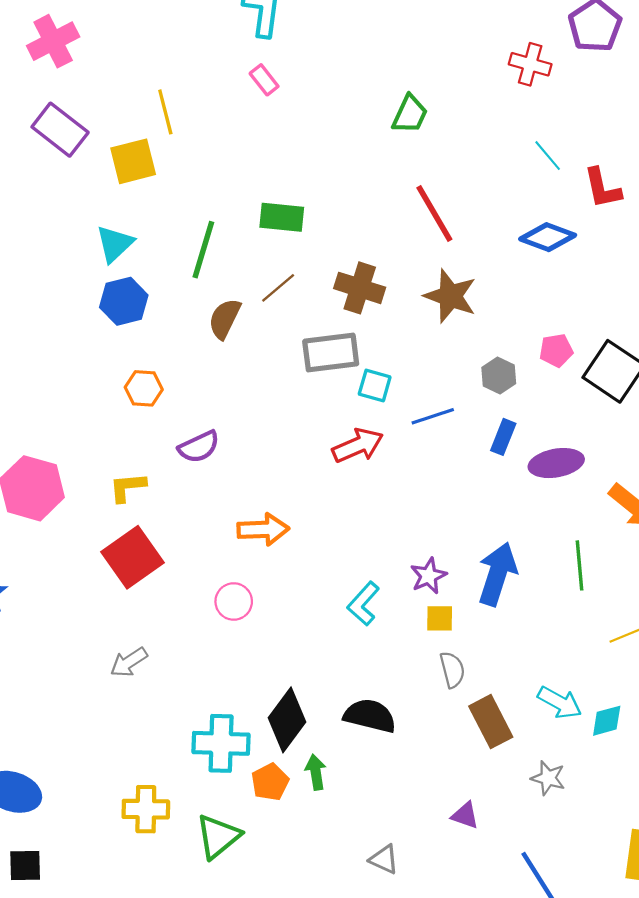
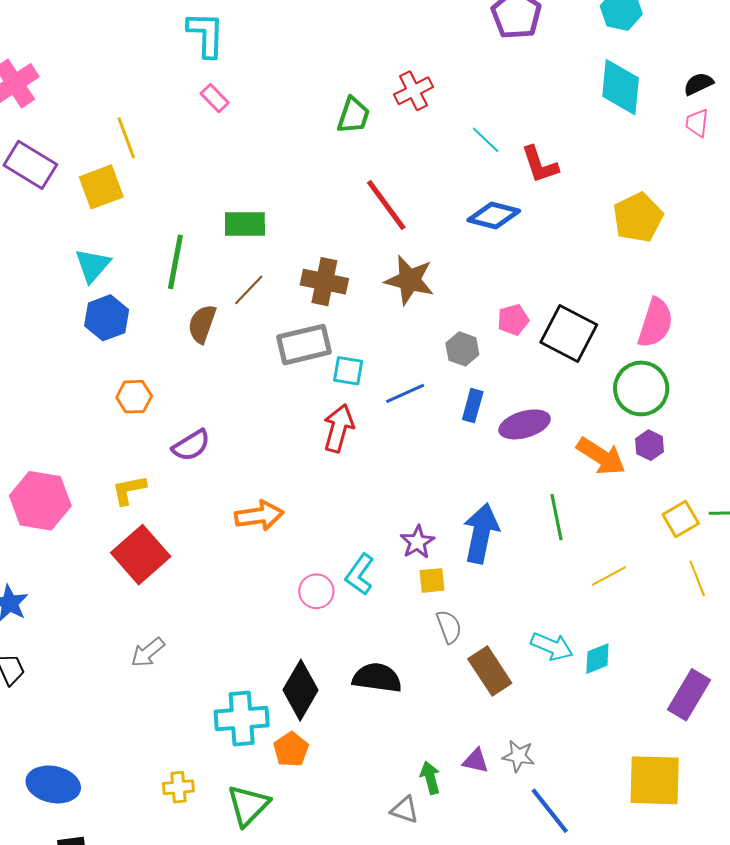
red cross: (530, 64) -> (413, 91), moved, turned -36
red arrow: (358, 446) -> (339, 428), turned -45
pink circle: (234, 601) -> (316, 591), moved
green arrow: (316, 772) -> (430, 778), moved
gray star: (548, 778) -> (518, 756), moved
yellow cross: (146, 809) -> (178, 787), size x0.7

